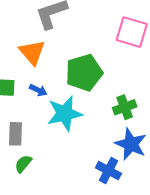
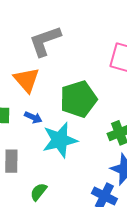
green semicircle: (23, 164) -> (39, 192), moved

